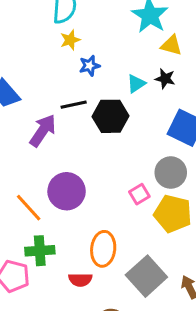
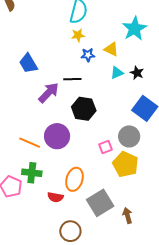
yellow triangle: (171, 45) -> (111, 49), moved
black hexagon: (111, 116) -> (84, 109), moved
orange line: (29, 208) -> (30, 143), turned -35

